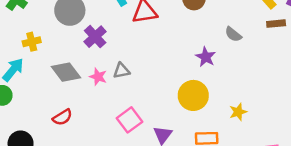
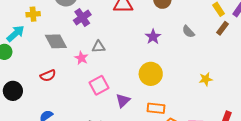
brown rectangle: (276, 24) -> (222, 28), turned -56
purple star: (206, 57) -> (153, 37), moved
pink star: (98, 77) -> (81, 58), moved
yellow star: (238, 112) -> (206, 79), moved

